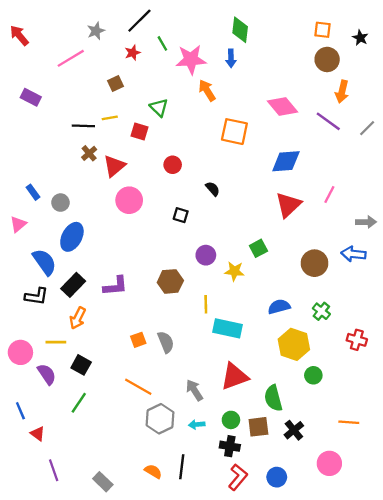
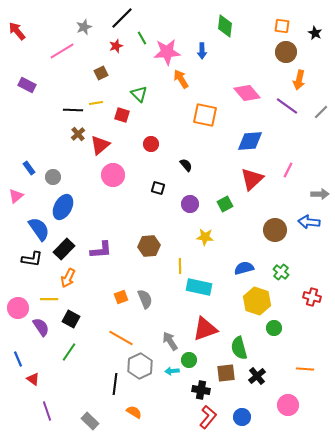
green diamond: (240, 30) -> (225, 26), moved
green square: (258, 248) -> (225, 204), moved
purple circle: (206, 255) -> (190, 204), moved
green circle: (231, 420) -> (189, 360), moved
black line: (182, 467) -> (115, 384), moved

